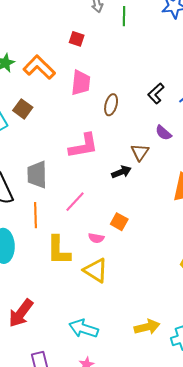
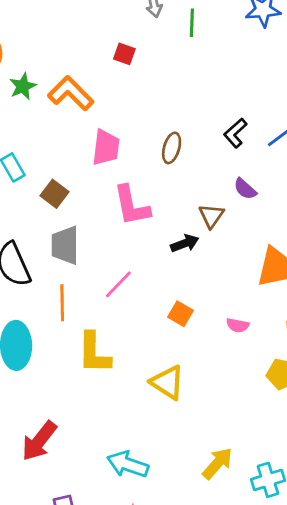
pink trapezoid: (81, 83) -> (106, 147), moved
brown square: (23, 109) -> (55, 194), moved
pink L-shape: (83, 146) -> (132, 206), turned 88
pink semicircle: (96, 238) -> (238, 325), moved
yellow triangle: (96, 270) -> (168, 382), moved
yellow arrow: (147, 327) -> (217, 463), turned -35

